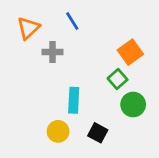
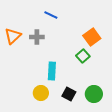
blue line: (72, 21) -> (51, 15), turned -32
orange triangle: (28, 28) -> (13, 36), moved
green circle: (133, 104) -> (94, 94), moved

